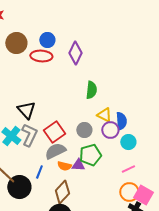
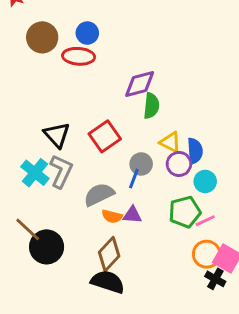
purple diamond: (75, 53) -> (140, 84), moved, turned 50
red square: (54, 132) -> (105, 136), moved
green pentagon: (90, 155) -> (185, 212), moved
blue line: (39, 172) -> (134, 179), moved

